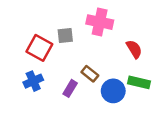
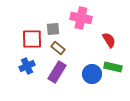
red square: (39, 48) -> (32, 39), turned -30
brown rectangle: (90, 74) -> (58, 48), moved
purple rectangle: (70, 88) -> (57, 72), size x1.5

